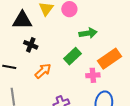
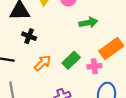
green rectangle: (73, 56) -> (71, 60), moved

